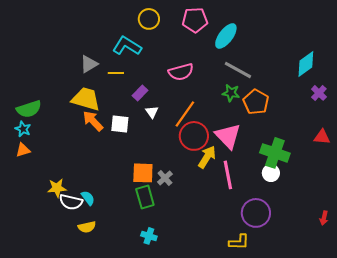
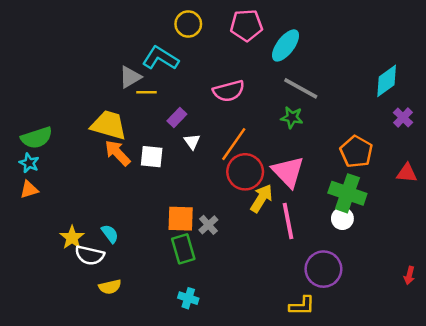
gray triangle: (89, 64) -> (130, 77), moved
orange pentagon: (256, 102) -> (356, 152), moved
yellow star: (57, 188) -> (72, 238), turned -30
cyan semicircle: (88, 198) -> (110, 234), moved

